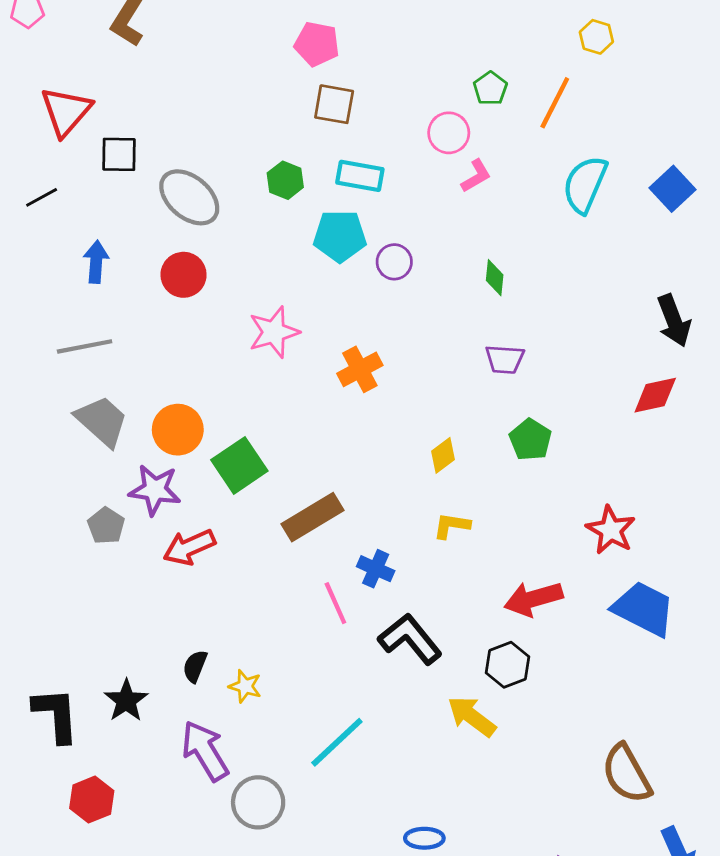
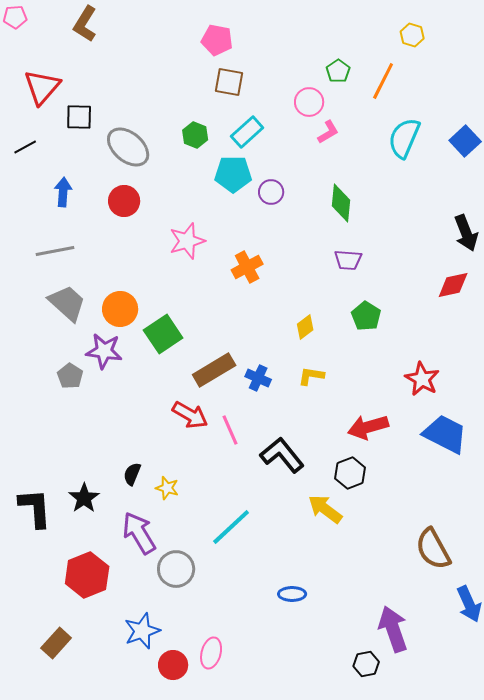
cyan rectangle: (360, 176) -> (247, 132), turned -52
green diamond: (495, 278) -> (341, 203), size x1.5
red arrow: (189, 547) -> (190, 415), moved, turned -126
blue cross: (376, 569) -> (258, 378), moved
red hexagon: (92, 800) -> (87, 575), moved, size x1.4

